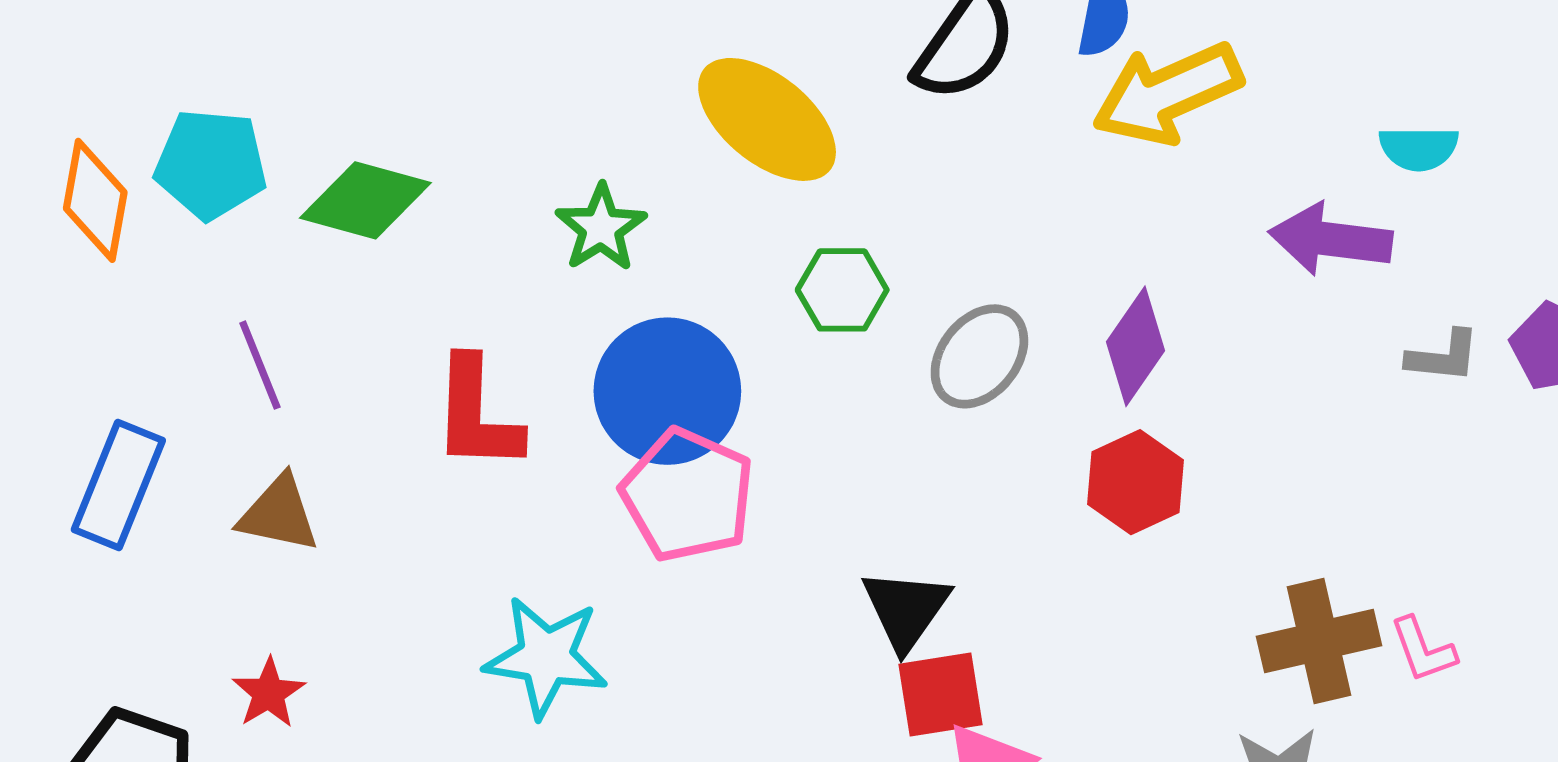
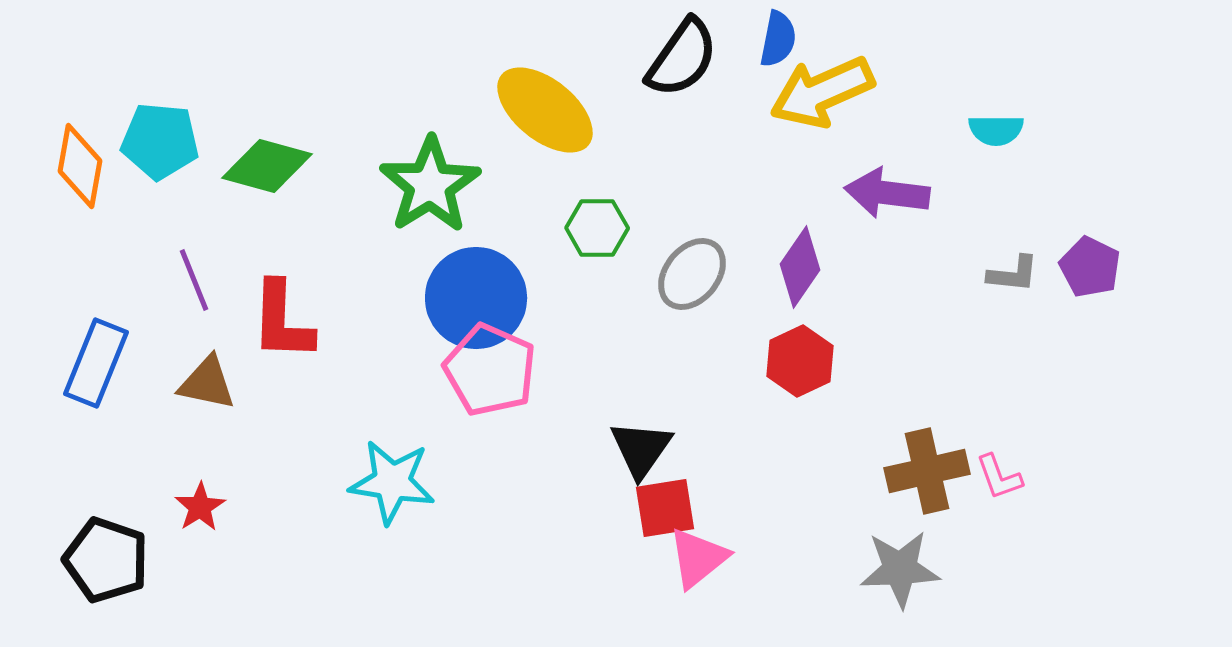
green star: (601, 228) -> (430, 185), size x1.6
purple arrow: (1331, 239) -> (887, 193), moved
red L-shape: (477, 414) -> (282, 321), moved

